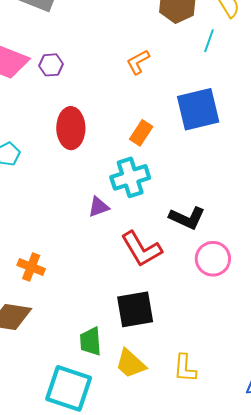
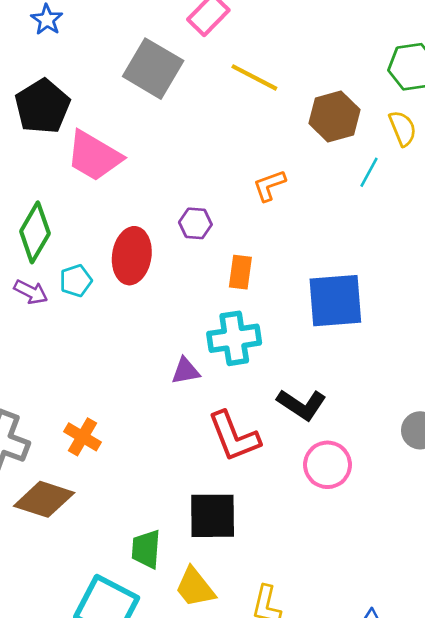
purple hexagon: (51, 65) -> (195, 223), moved
blue square: (198, 109) -> (335, 301), moved
red ellipse: (71, 128) -> (132, 256), moved
orange rectangle: (141, 133) -> (240, 272), moved, turned -35

